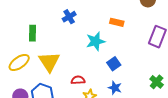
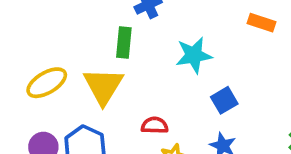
orange rectangle: (117, 22) -> (262, 23), moved
green rectangle: (32, 33) -> (124, 42), moved

